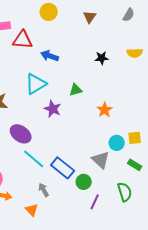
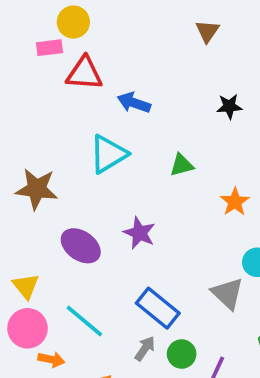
yellow circle: (49, 12) -> (73, 22), moved
purple star: (53, 109) -> (139, 233), moved
cyan line: (34, 159) -> (84, 321), moved
green circle: (84, 182) -> (182, 354), moved
gray arrow: (44, 190) -> (145, 349), moved, turned 64

